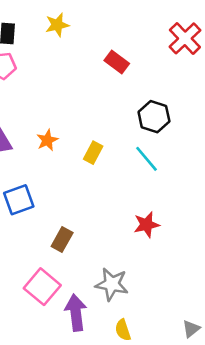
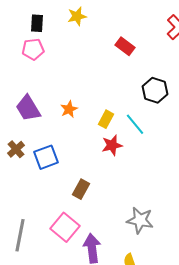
cyan line: (146, 159) -> (135, 124), moved
red star: (146, 225) -> (112, 145), moved
gray star: (112, 284) -> (140, 220), moved

